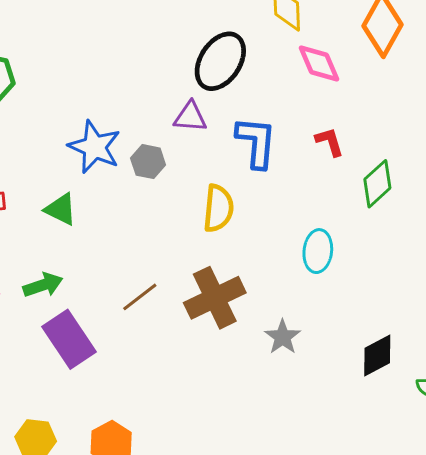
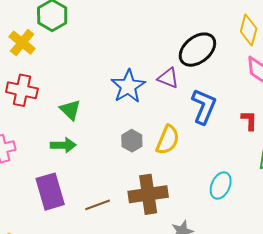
blue star: (95, 147) -> (128, 86), moved
gray hexagon: (148, 162) -> (132, 141), moved
green arrow: (43, 285) -> (63, 145), moved
brown line: (140, 297) -> (98, 205), moved

